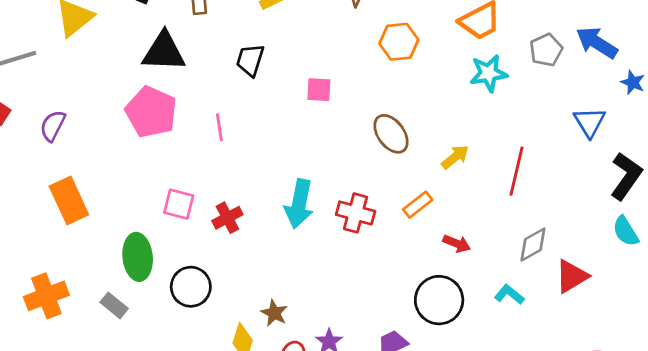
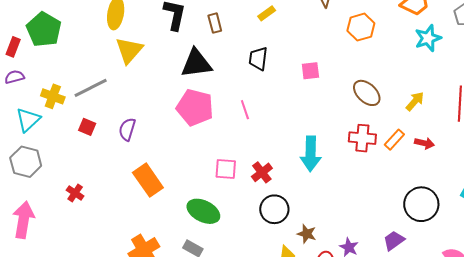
red cross: (356, 213) -> (362, 138), moved
red arrow: (457, 244) -> (424, 143), moved
green ellipse: (138, 257) -> (203, 211), turned -48
black circle: (191, 287) -> (274, 209), moved

